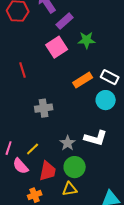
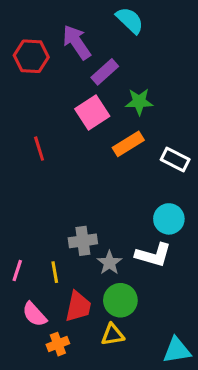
orange rectangle: (83, 80) -> (128, 144), moved
cyan circle: (106, 100) -> (169, 219), moved
gray cross: (44, 108) -> (83, 241), moved
yellow line: (33, 149) -> (55, 272), turned -56
pink semicircle: (21, 166) -> (34, 314), moved

